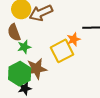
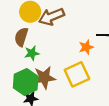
brown semicircle: (14, 32) -> (21, 37), turned 36
yellow square: (62, 51) -> (77, 74), moved

